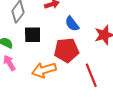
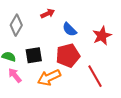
black square: (33, 35) -> (34, 55), moved

